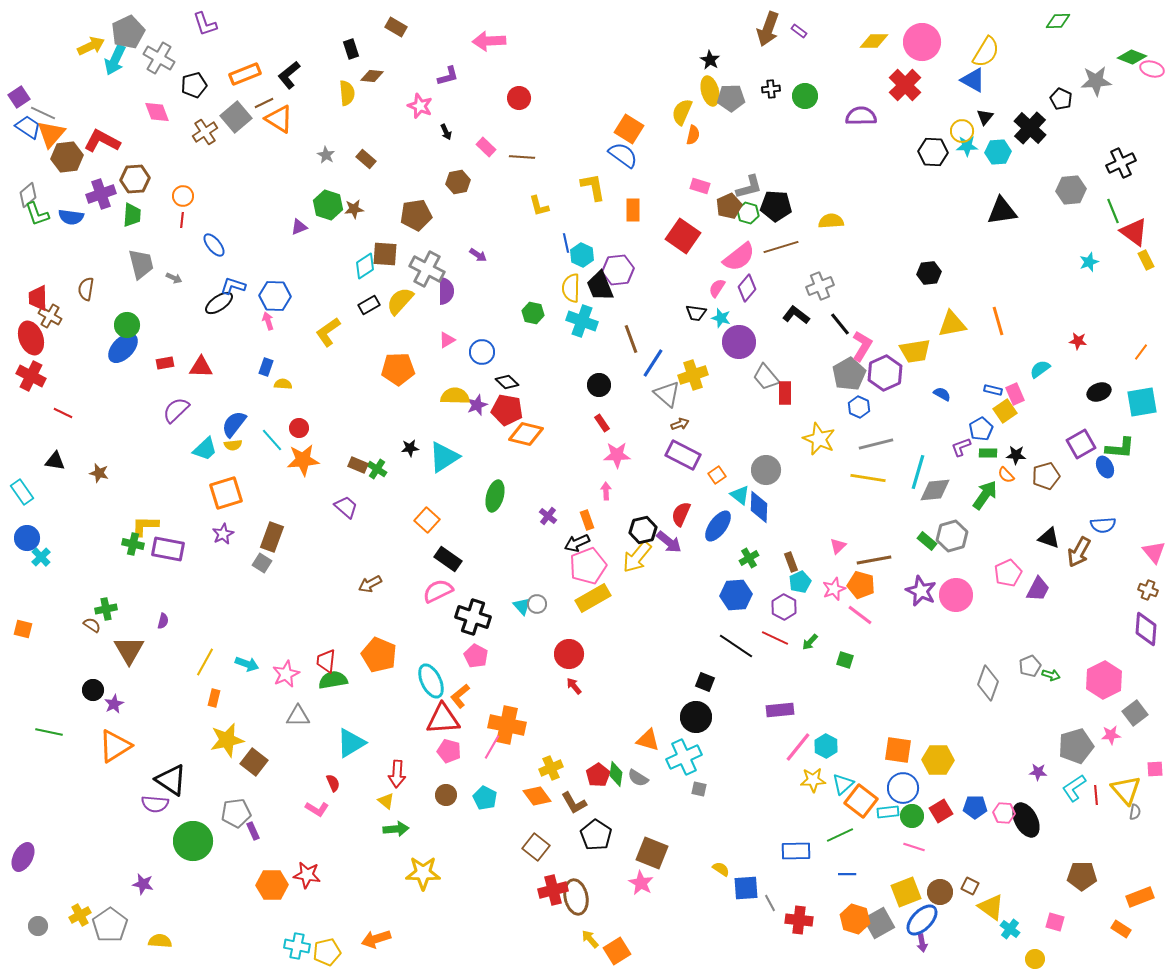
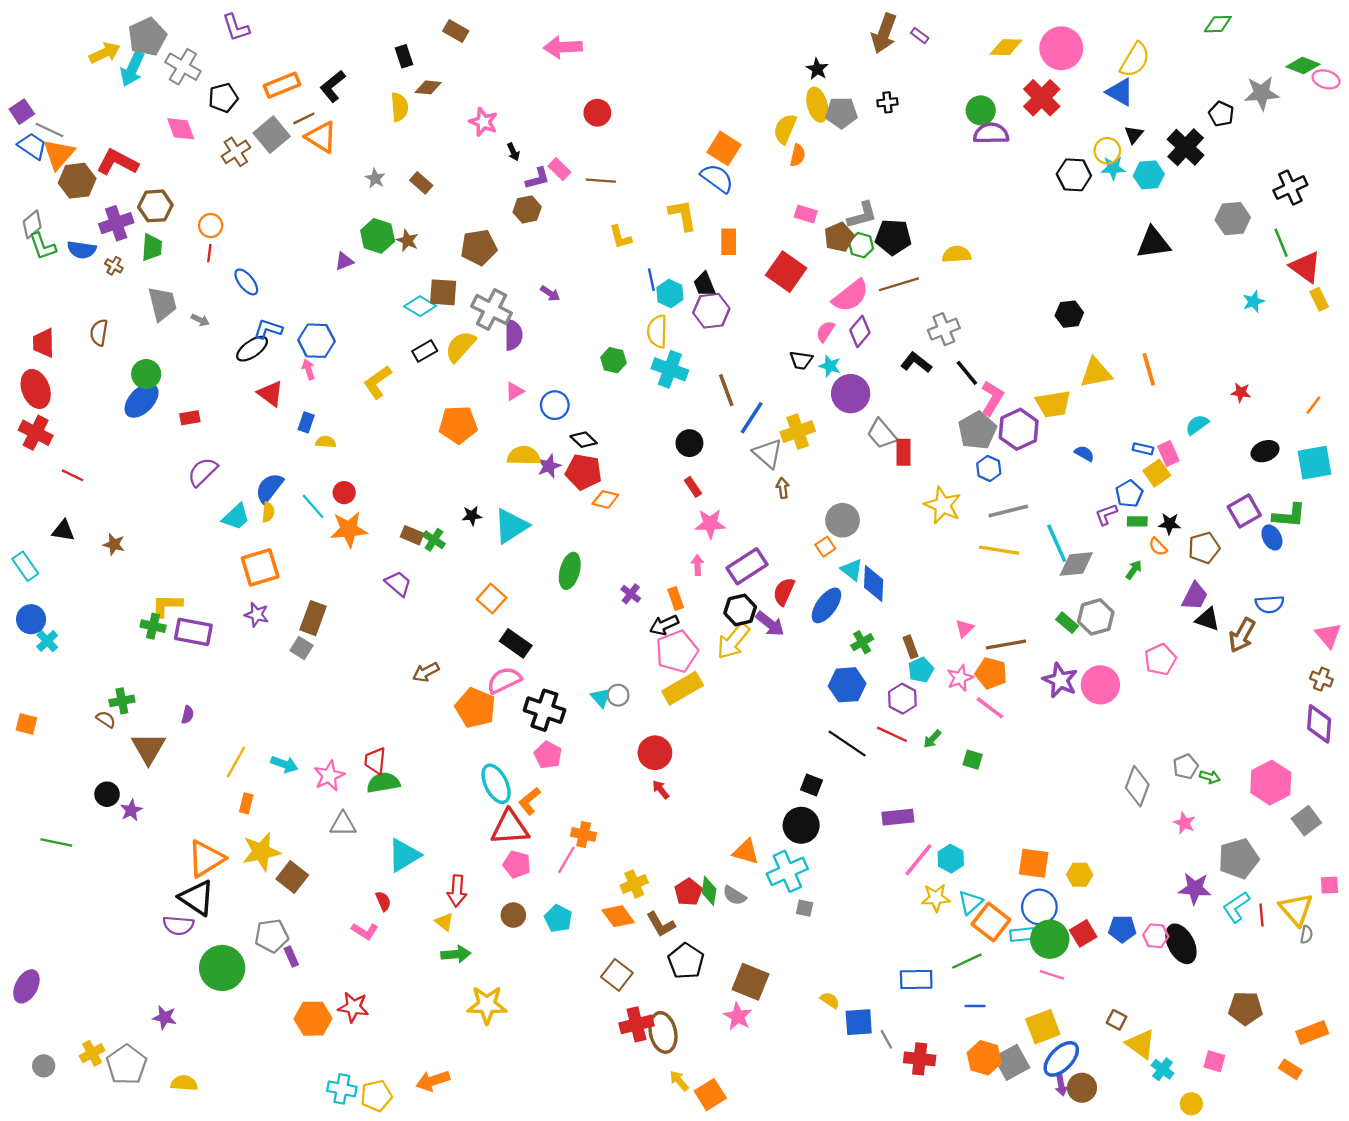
purple L-shape: (448, 76) -> (538, 178), moved
green circle: (805, 96) -> (981, 110), moved
brown star: (354, 209) -> (407, 240), turned 30
cyan diamond: (365, 266) -> (420, 306), turned 64
black trapezoid: (600, 286) -> (704, 284), moved, size x0.7
brown cross: (50, 316) -> (114, 266), moved, size x0.7
red triangle: (201, 367) -> (270, 394), moved, turned 35
brown arrow: (680, 424) -> (783, 488), turned -78
orange diamond: (526, 434) -> (605, 499), size x0.7
yellow semicircle: (233, 445) -> (268, 512), turned -78
purple rectangle: (683, 455) -> (747, 566), moved, turned -60
gray circle: (766, 470) -> (843, 520), moved
cyan line: (918, 472) -> (1057, 543), turned -40
green arrow: (985, 495) -> (1134, 570), size x0.6
purple star: (223, 534) -> (257, 615), turned -30
purple trapezoid: (1038, 589) -> (1195, 596), moved
orange pentagon: (379, 655) -> (475, 708), moved
orange cross: (507, 725) -> (584, 834), size x0.6
pink star: (1111, 735) -> (1184, 823), moved, turned 30
orange triangle: (115, 746) -> (206, 859), moved
yellow hexagon: (938, 760) -> (1080, 875), size x0.7
purple star: (1038, 772) -> (1195, 889), size x1.6
green circle: (912, 816) -> (1050, 939), size x1.4
brown circle: (940, 892) -> (1082, 1088), moved

